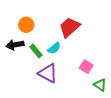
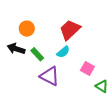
black arrow: (15, 45) -> (16, 49), turned 30
cyan semicircle: (54, 48) -> (63, 52), moved

